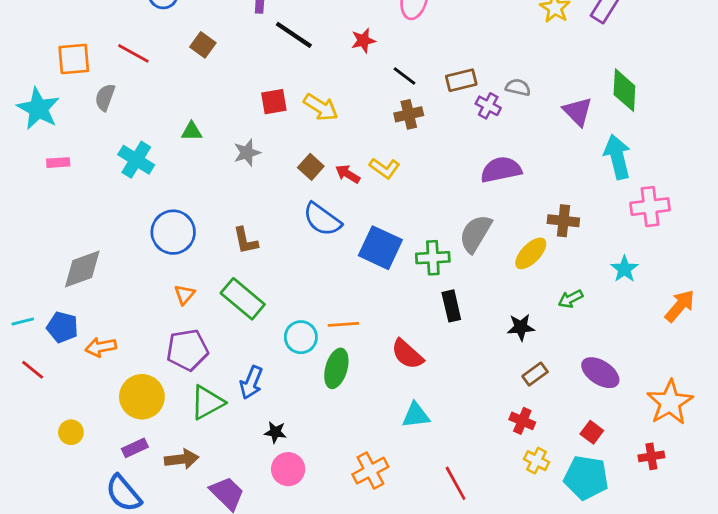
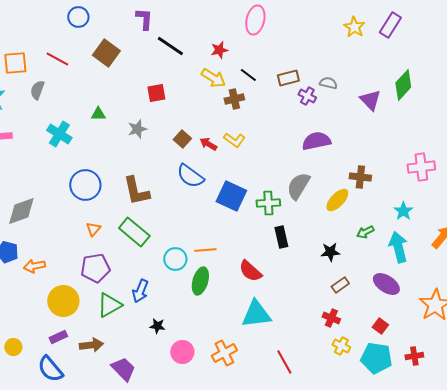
brown square: (203, 45) -> (106, 53), size x1.5
green diamond: (624, 90) -> (403, 85), turned 40
yellow arrow: (321, 107) -> (213, 78), moved
brown cross: (409, 114) -> (234, 99), moved
cyan arrow: (617, 157) -> (398, 247), moved
brown L-shape: (246, 241) -> (136, 191), size x1.5
cyan triangle: (416, 415) -> (256, 314), size x1.5
yellow circle: (71, 432) -> (13, 347), moved
red cross: (651, 456) -> (414, 356), moved
pink circle: (288, 469) -> (182, 352), moved

